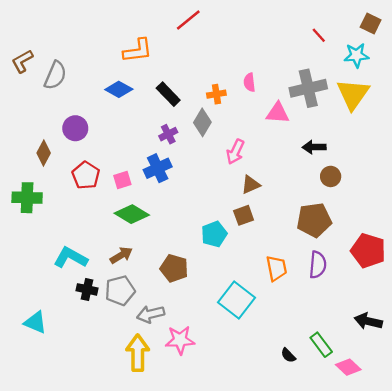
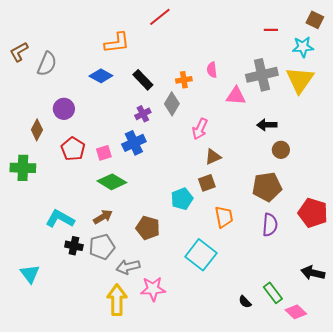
red line: (319, 35) -> (271, 30), turned -48
orange trapezoid: (276, 268) -> (224, 217), moved
cyan triangle: (35, 322) -> (30, 274), turned 30

